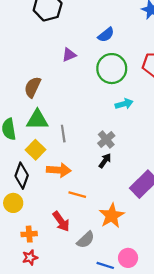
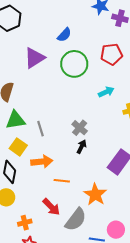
purple triangle: (69, 55) -> (34, 58), size x1.6
cyan arrow: (124, 104) -> (106, 92), moved
gray semicircle: (86, 240) -> (76, 220), size x1.4

